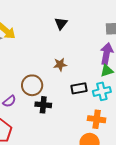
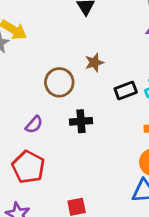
brown circle: (32, 85) -> (59, 82), moved

